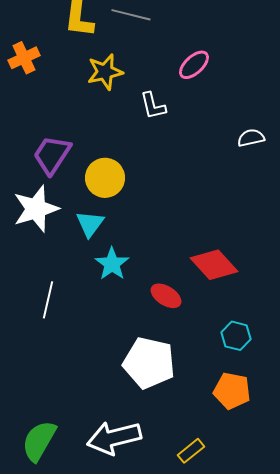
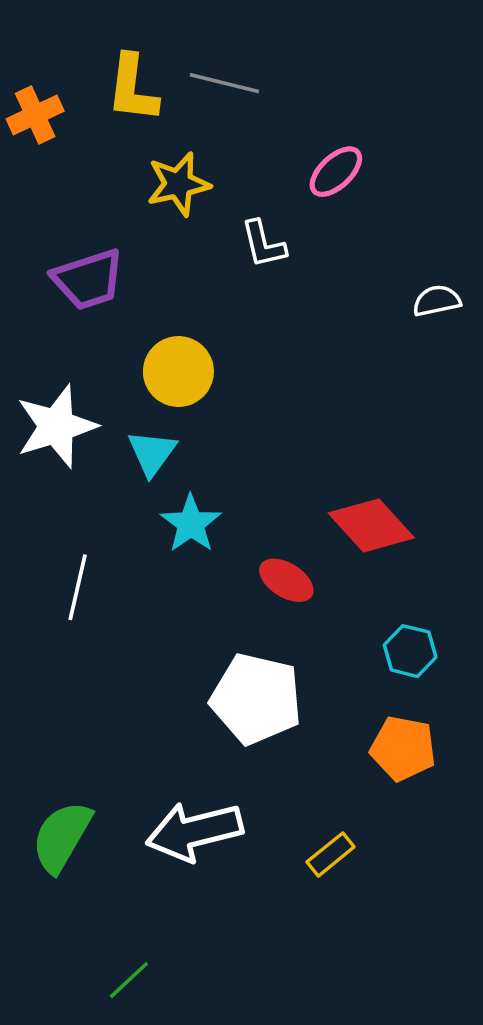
orange cross: (24, 58) -> (35, 115), moved
purple trapezoid: (52, 155) -> (88, 280), moved, turned -141

